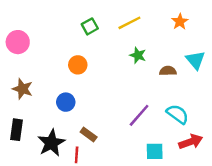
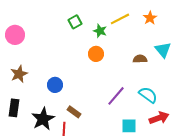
yellow line: (129, 23) -> (120, 19), moved
green star: (138, 55) -> (100, 31), moved
orange circle: (78, 65) -> (96, 54), moved
brown star: (23, 89) -> (19, 74), turned 30

